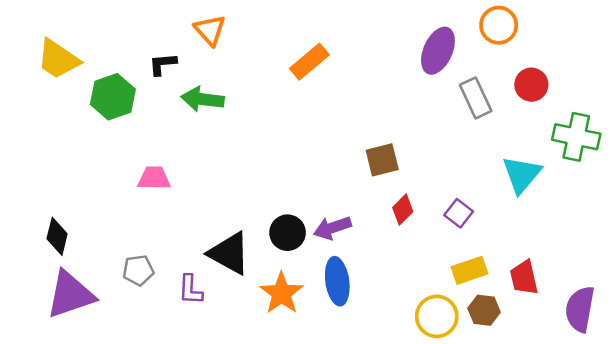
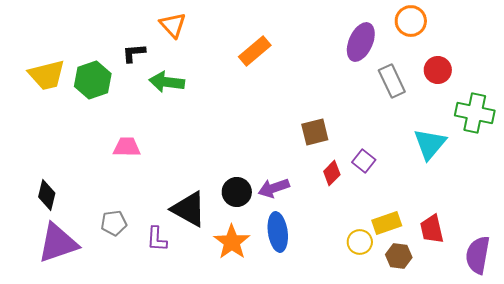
yellow trapezoid: (58, 59) -> (47, 75), moved, turned -48
purple square: (459, 213) -> (364, 161), moved
yellow circle: (437, 316) -> (360, 242), moved, size x0.7

